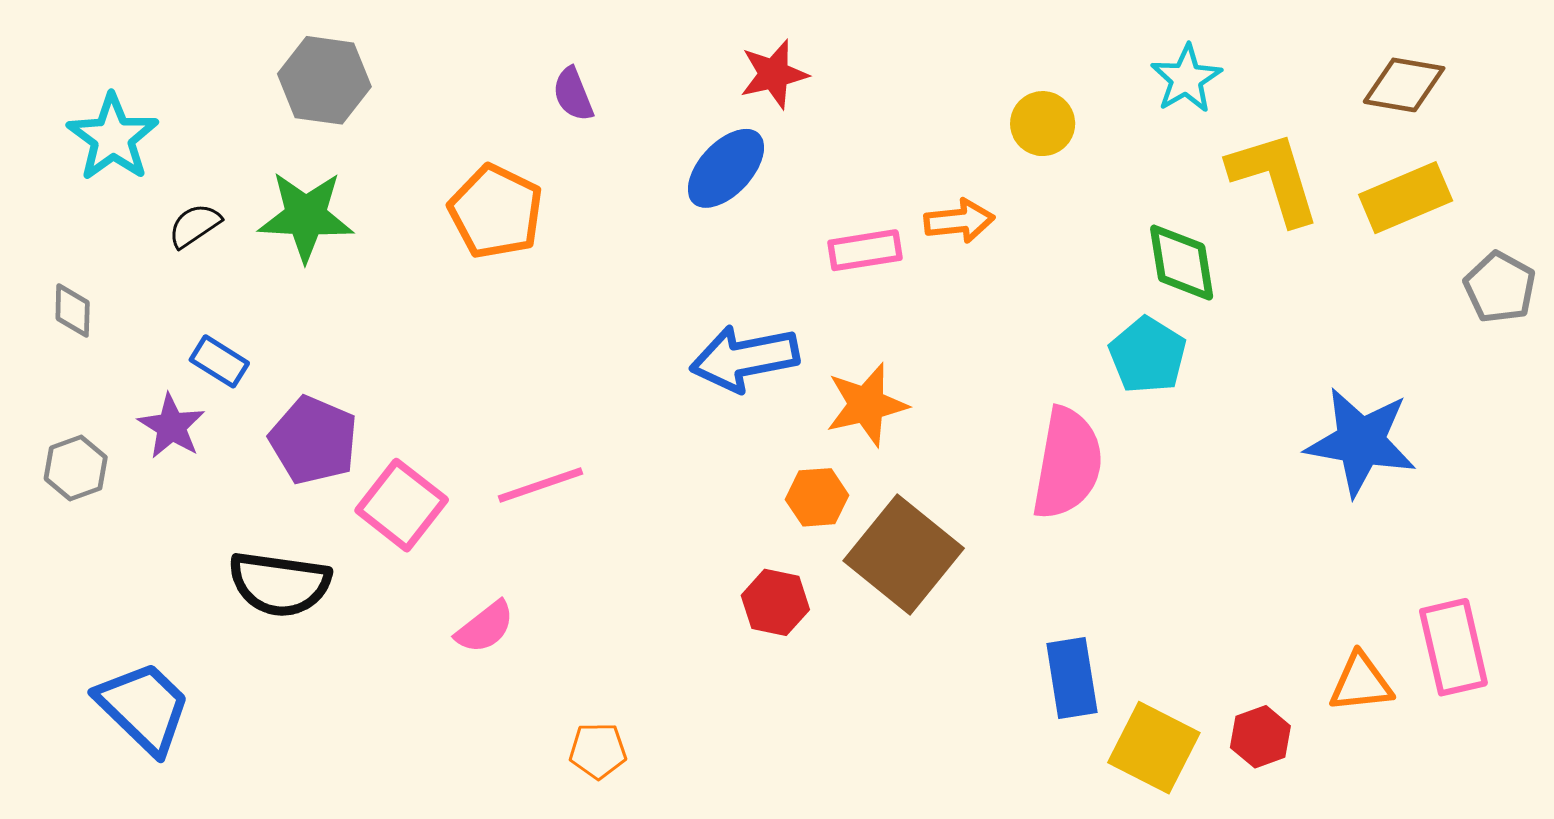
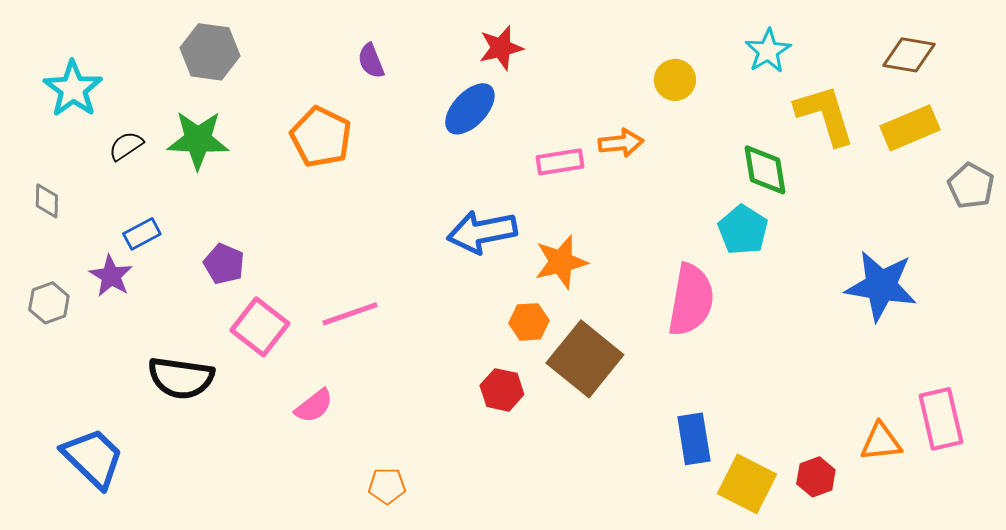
blue rectangle: (219, 361) -> (142, 234), turned -60
purple pentagon: (314, 440) -> (224, 264), moved, size x0.7

